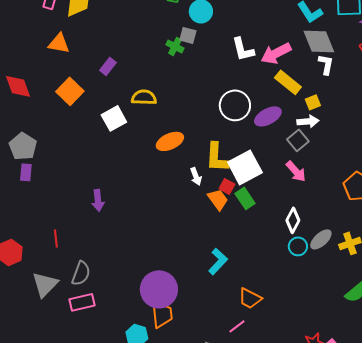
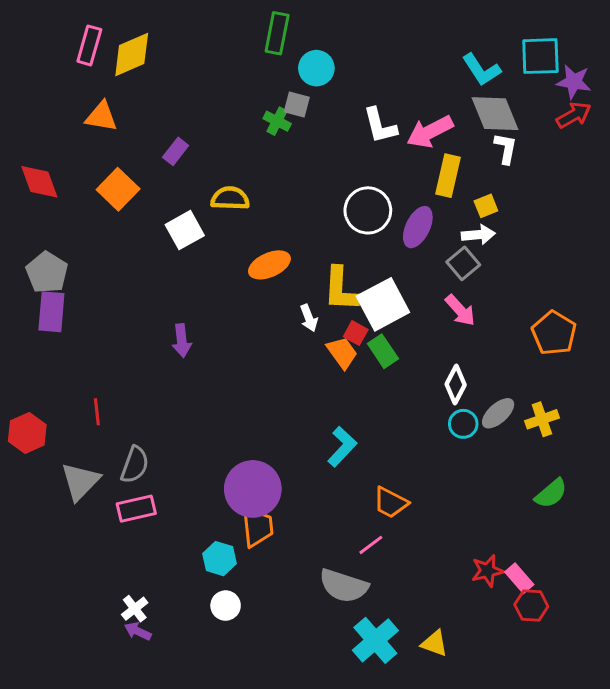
yellow rectangle: (288, 82) -> (448, 176), turned 64
purple ellipse: (268, 116) -> (418, 227), turned -36
purple rectangle: (26, 172) -> (51, 312), size x1.5
purple arrow: (98, 200) -> (182, 341), moved

